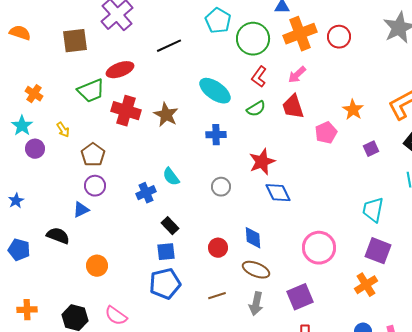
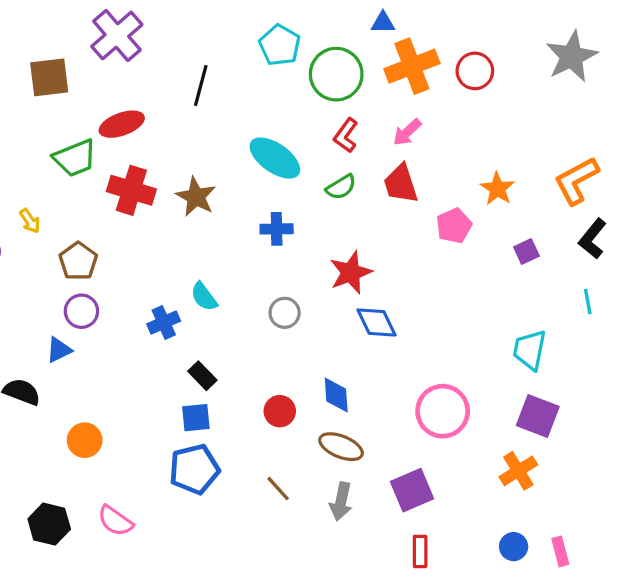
black line: (169, 46) -> (201, 85), turned -50
brown line: (217, 296) -> (278, 489), turned 66

